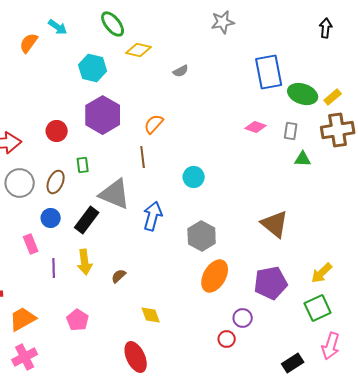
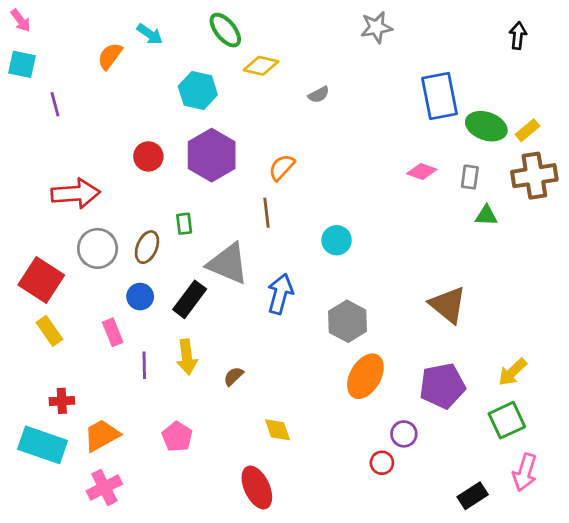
red circle: (57, 131) -> (148, 156), moved

